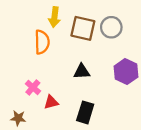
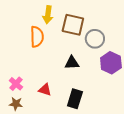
gray circle: (111, 27) -> (95, 39), moved
pink cross: (33, 87) -> (16, 84), moved
red triangle: (51, 102) -> (45, 90), turned 32

